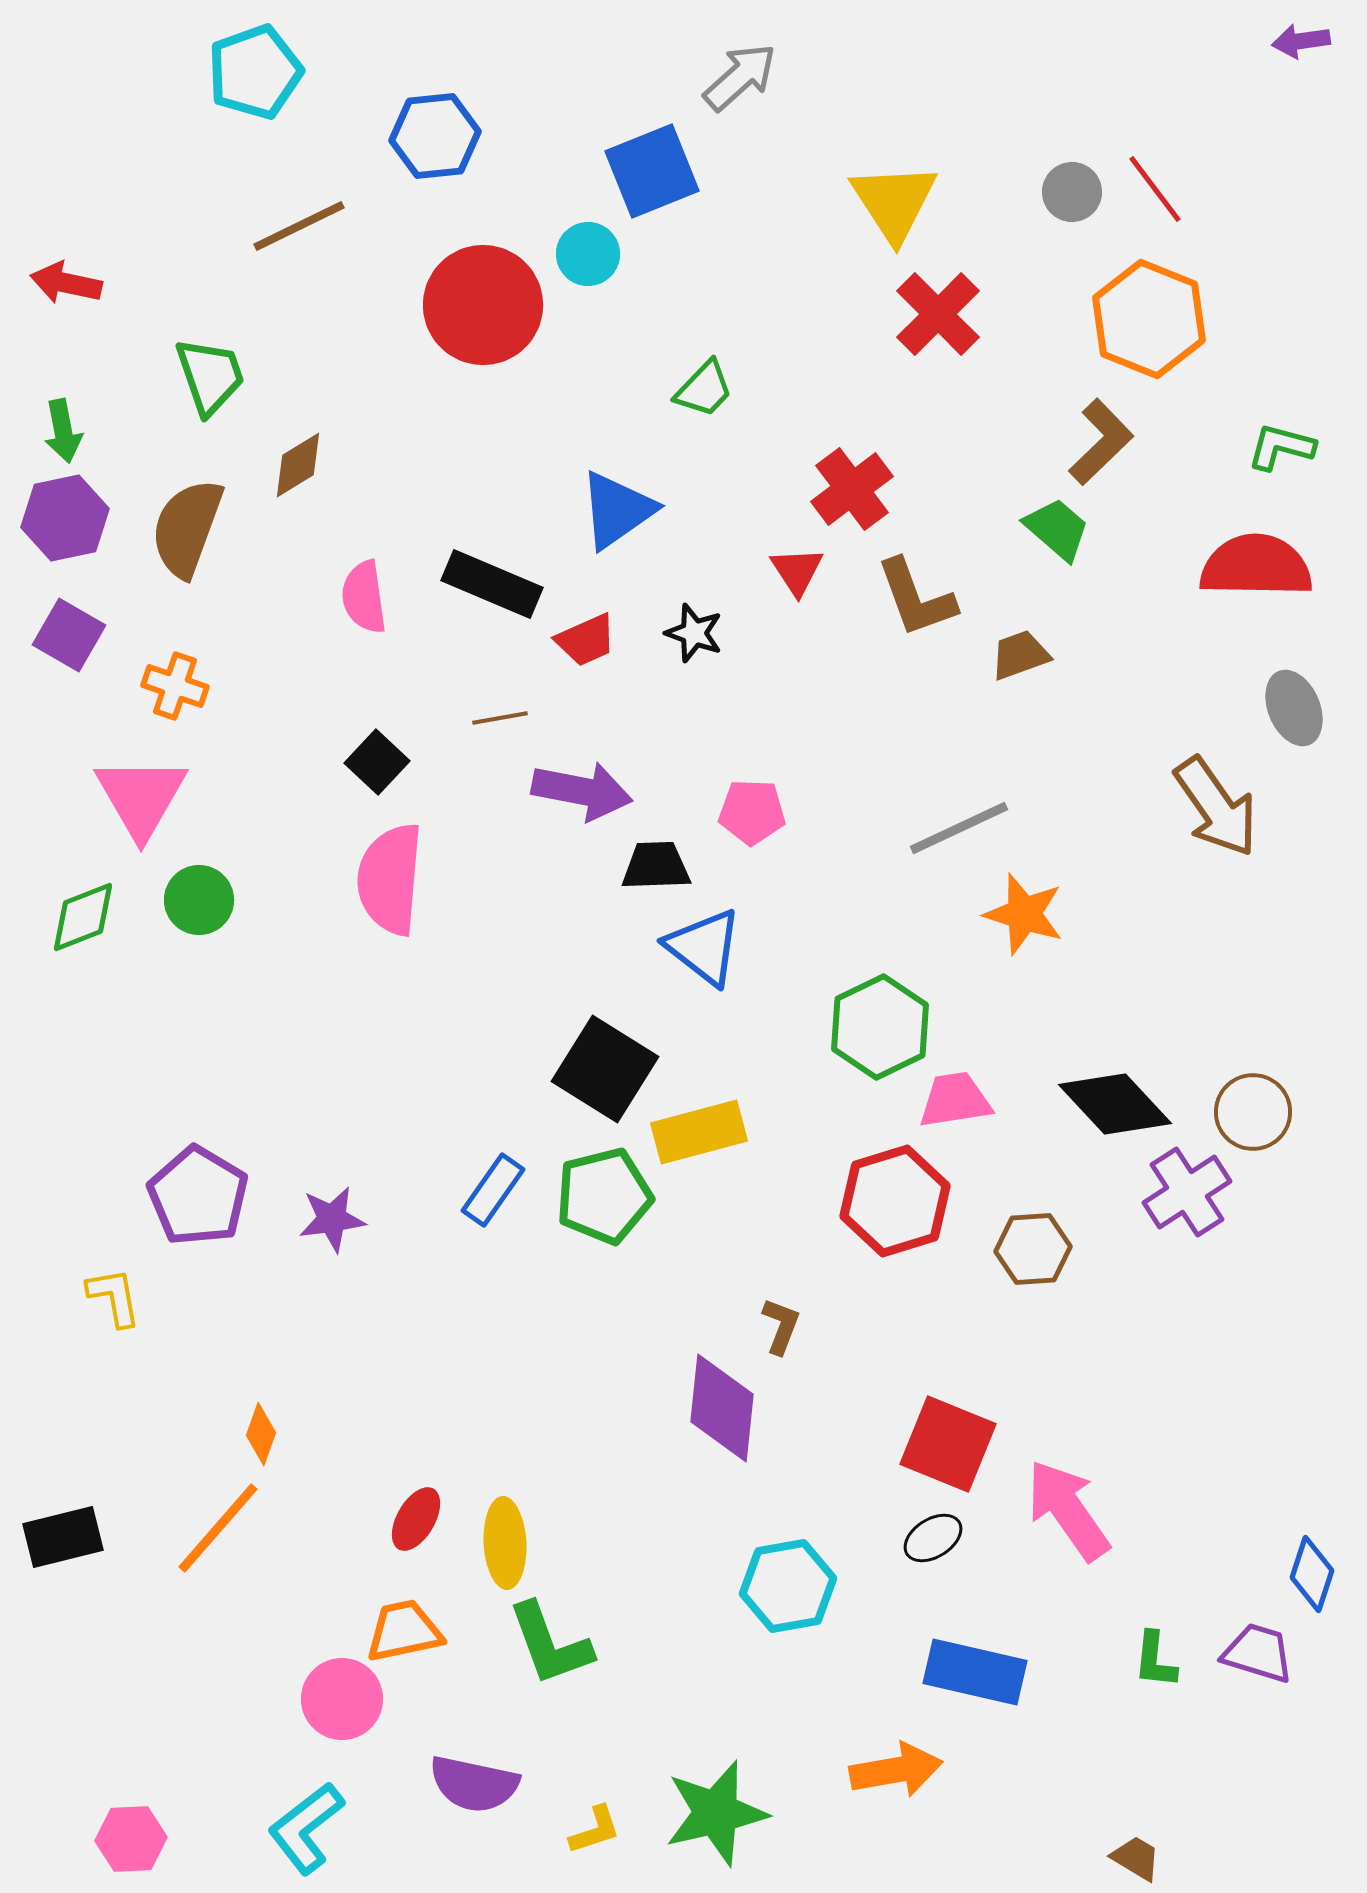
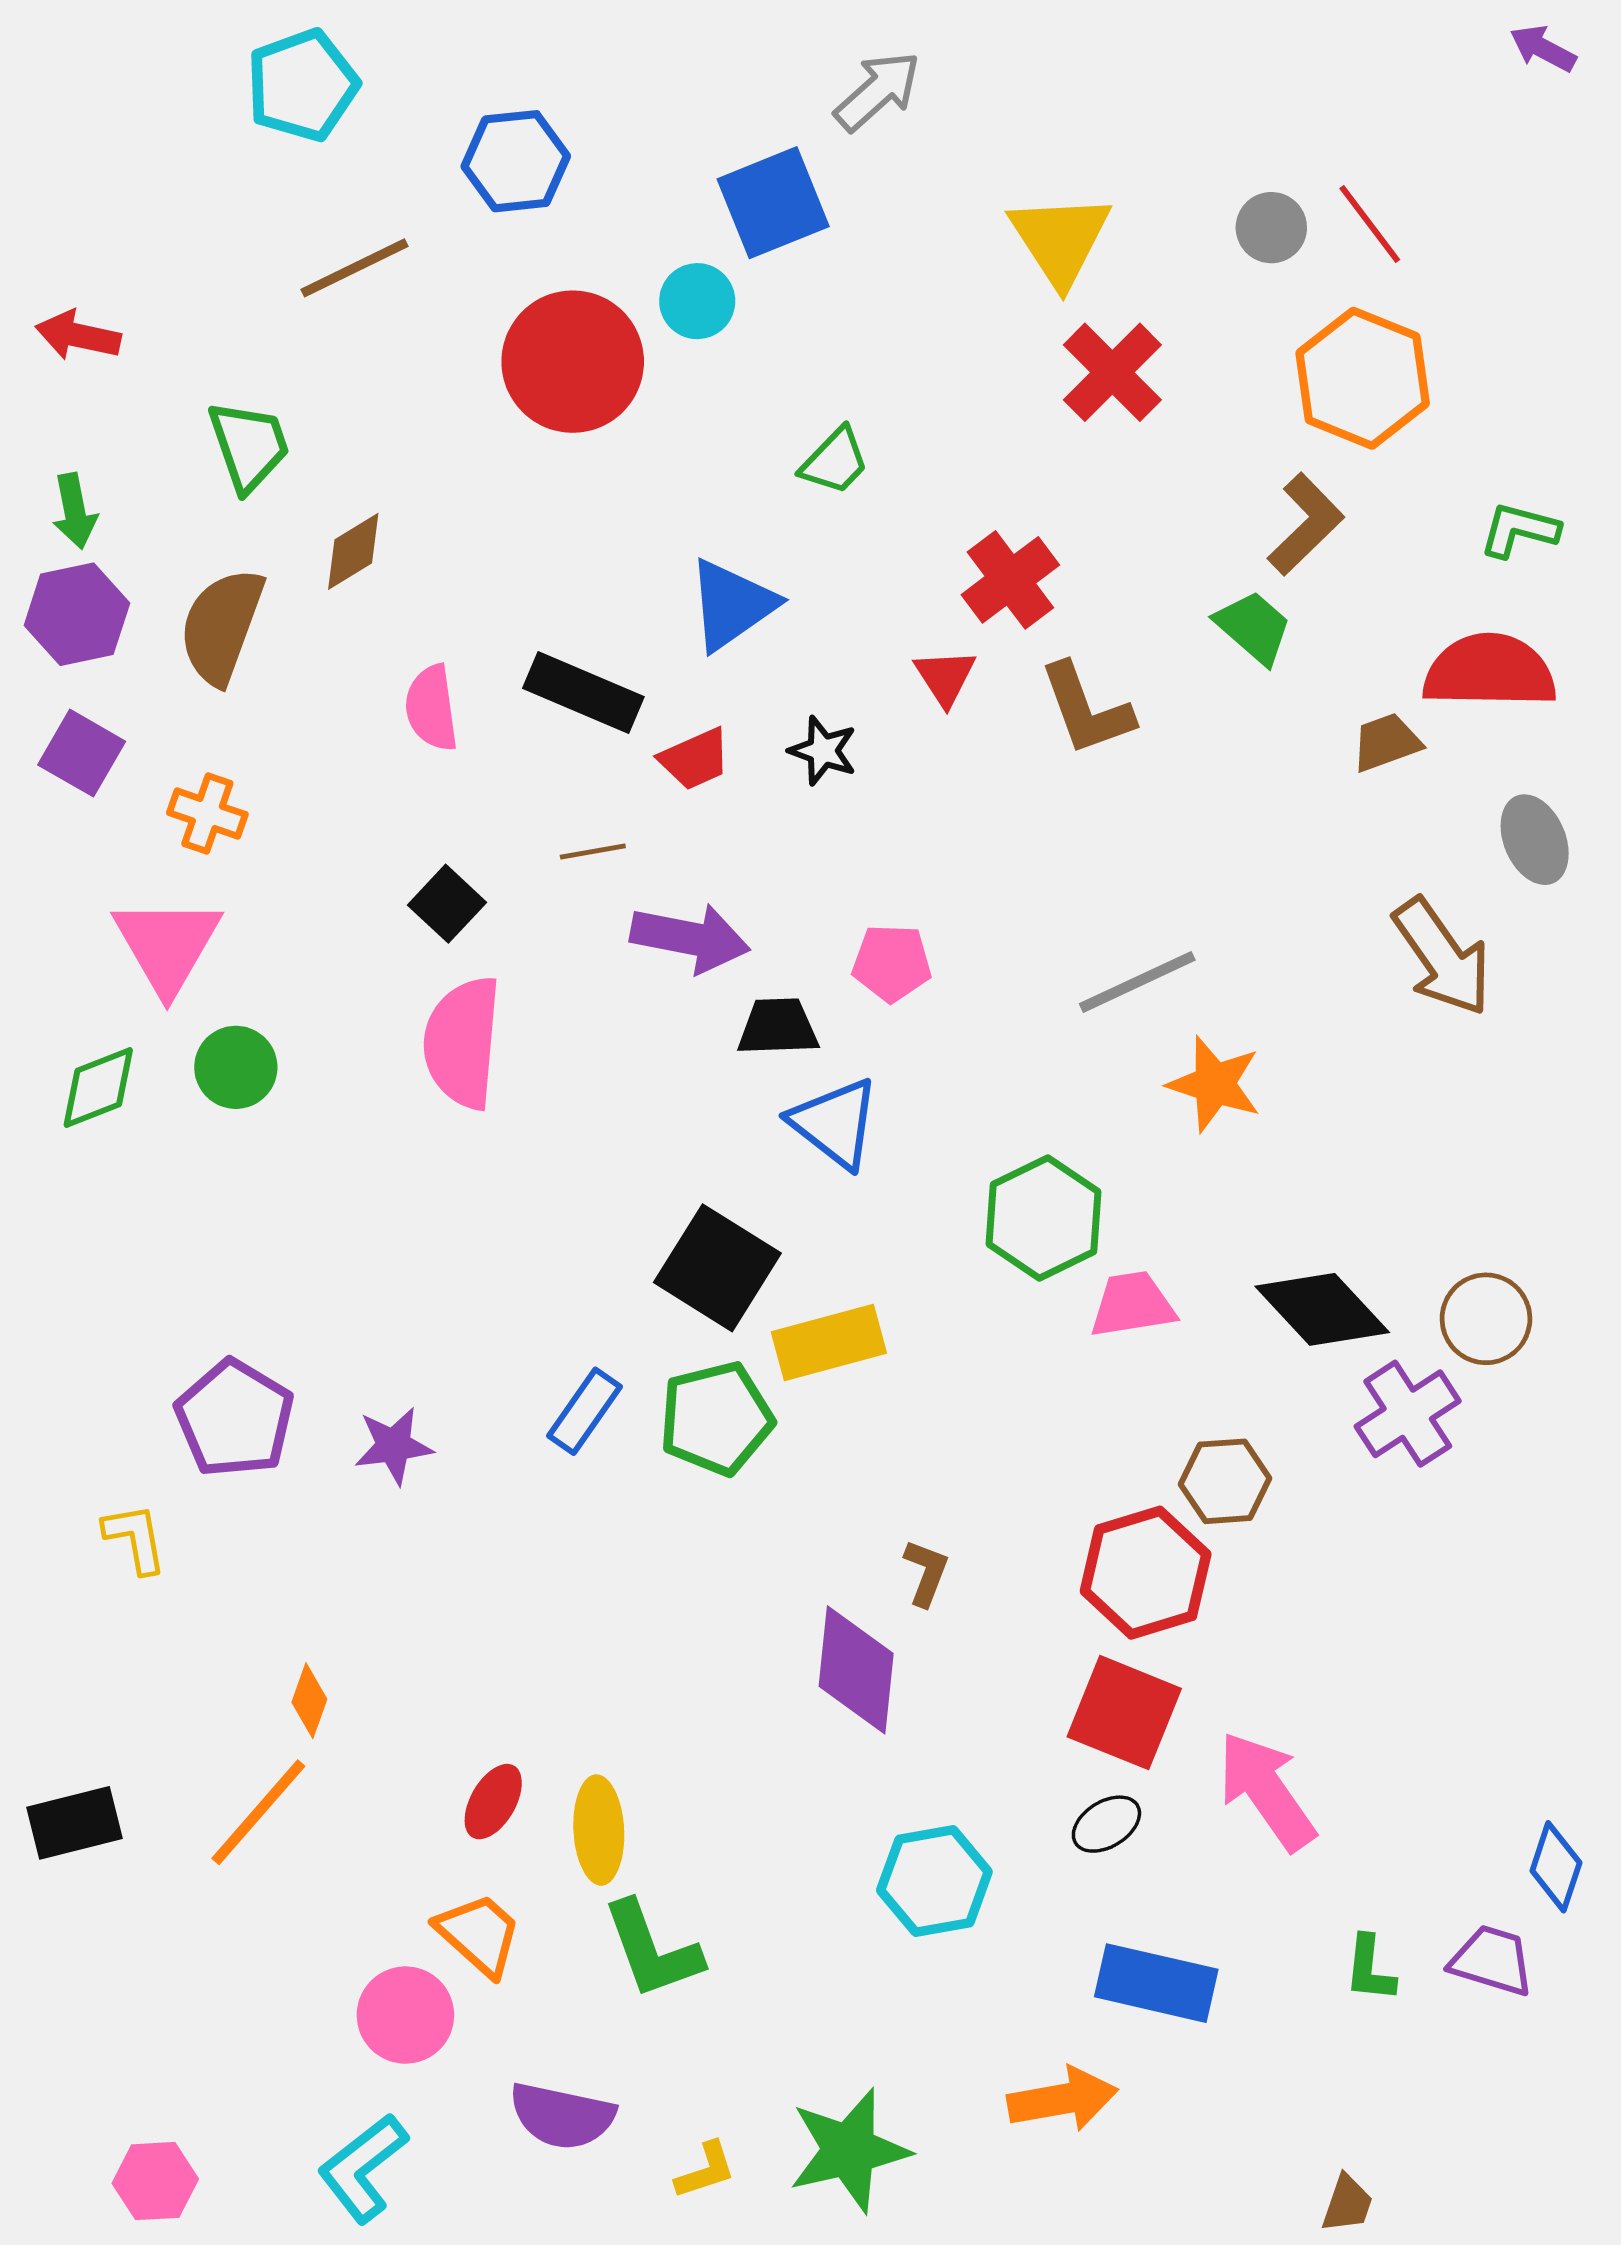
purple arrow: (1301, 41) -> (1543, 48), turned 36
brown trapezoid: (1020, 655) -> (1386, 742), moved
red hexagon: (895, 1201) -> (1146, 1573), moved
orange trapezoid: (404, 1631) -> (479, 1934), turned 54
brown trapezoid: (1136, 1858) -> (1347, 2204), turned 78

